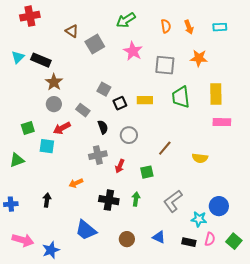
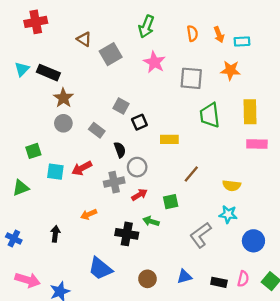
green arrow: (126, 20) -> (146, 27), turned -36
cyan rectangle: (220, 27) -> (242, 41), moved
yellow rectangle: (145, 100) -> (169, 139), moved
red arrow: (62, 128) -> (82, 168), moved
gray circle: (129, 135) -> (137, 167), moved
red arrow: (120, 166) -> (139, 195), turned -144
green arrow: (136, 199) -> (151, 221), moved, turned -80
blue cross: (11, 204) -> (14, 239), turned 32
cyan star: (199, 219) -> (228, 214), moved
blue triangle: (159, 237) -> (184, 277), turned -40

